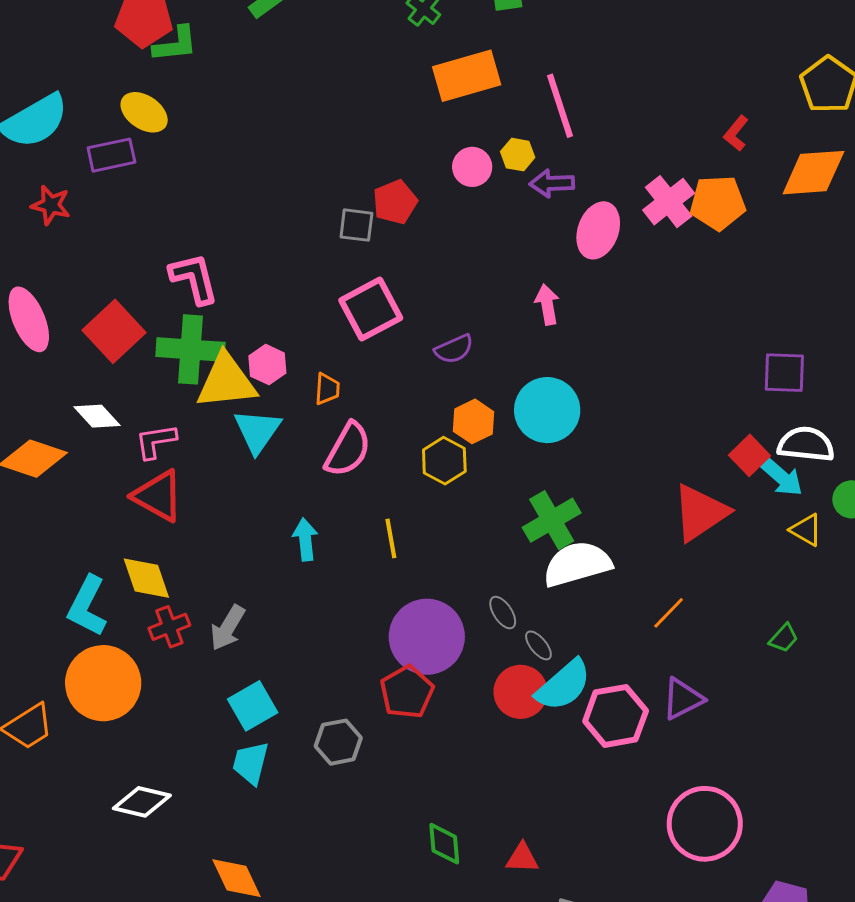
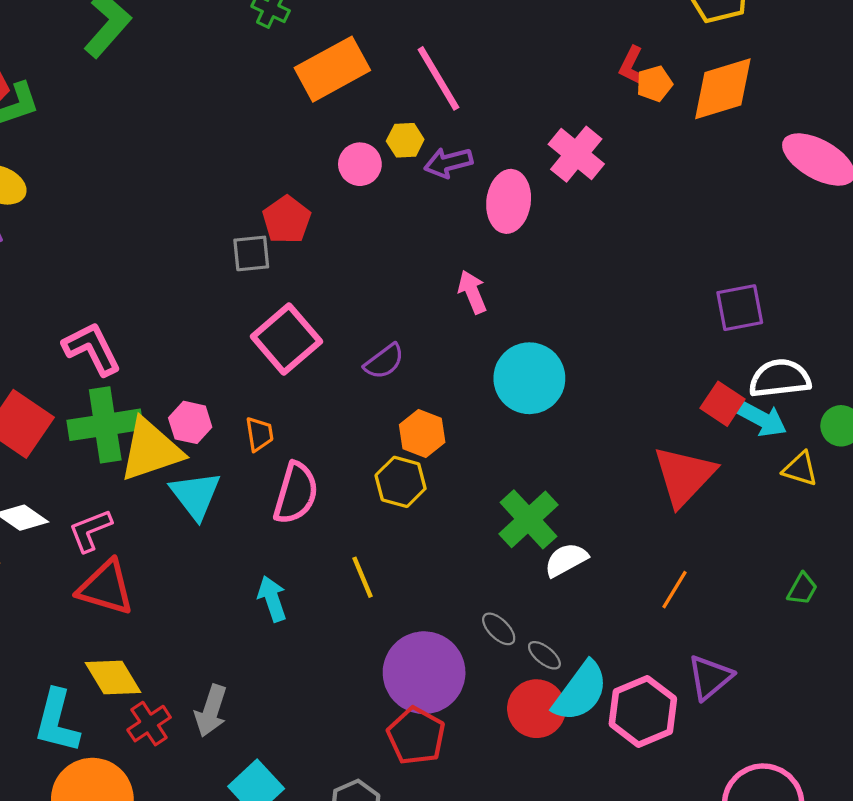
orange pentagon: (718, 203) -> (654, 84), moved, size x0.6
cyan circle: (547, 410) -> (529, 378), moved
white semicircle: (577, 564) -> (566, 560), size x0.6

